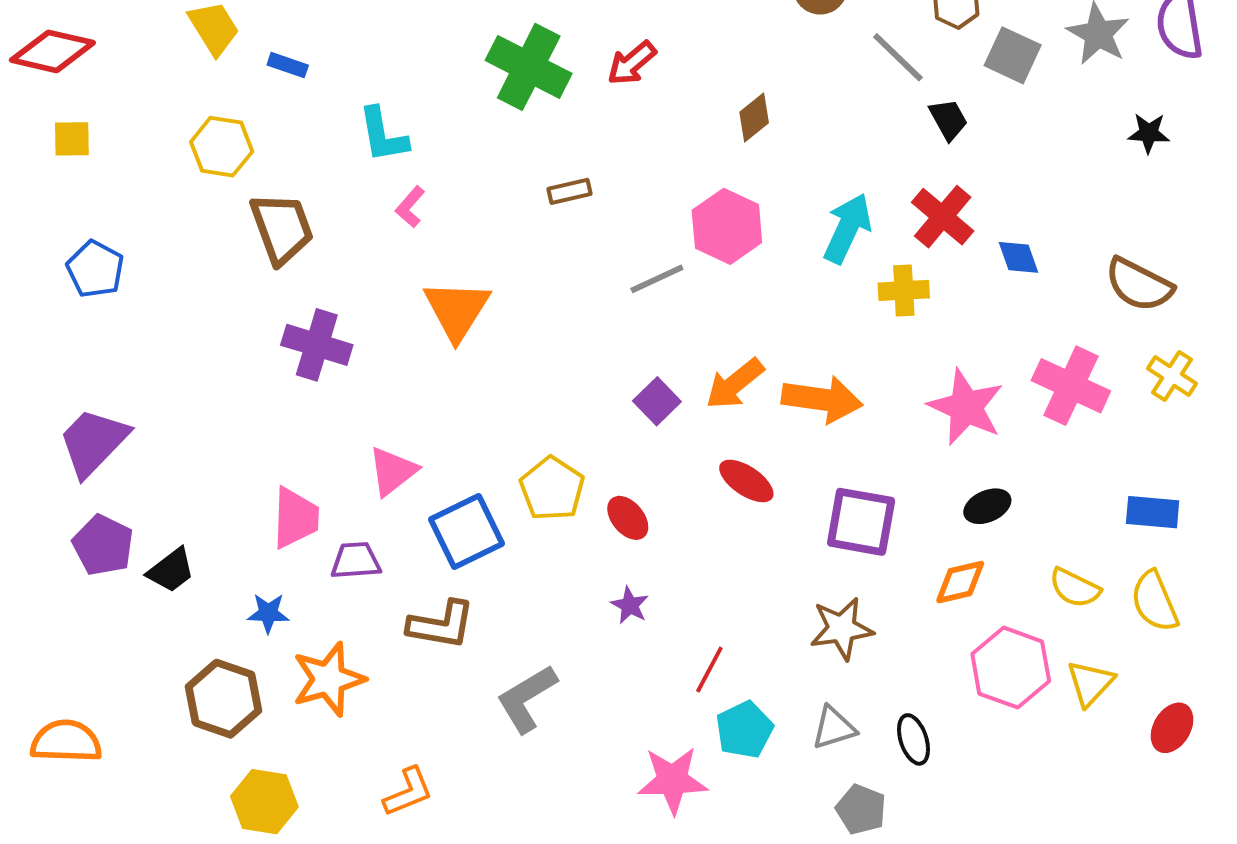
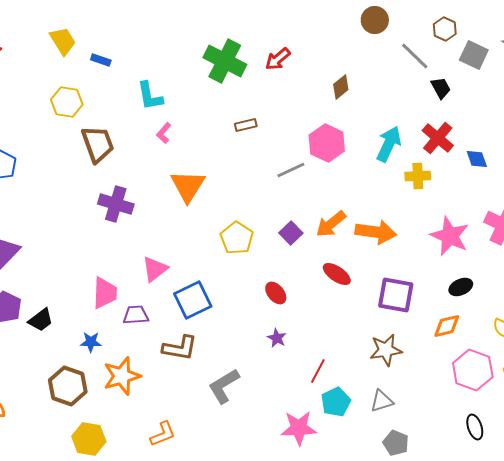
yellow pentagon: (552, 489) -> (237, 238), moved
black ellipse: (913, 739) -> (475, 427), moved

